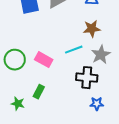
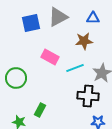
brown star: (92, 29) -> (84, 41), moved
pink rectangle: (44, 60) -> (50, 57), moved

